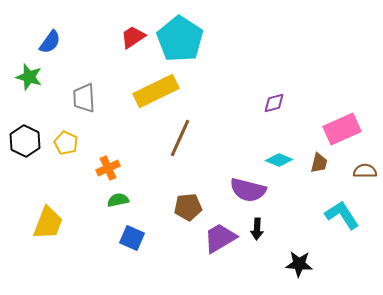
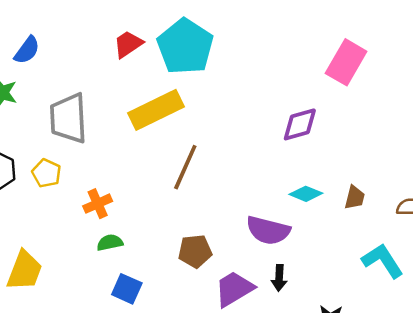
gray trapezoid: (84, 98) -> (68, 118), size x1.4
purple diamond: (274, 103) -> (300, 124), size x1.4
pink rectangle: (342, 129) -> (346, 62), moved, turned -36

